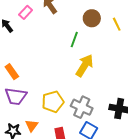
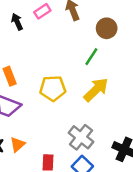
brown circle: (92, 18) -> (107, 28), moved
yellow pentagon: (53, 102) -> (53, 88), moved

